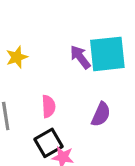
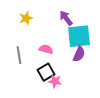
cyan square: (107, 54) -> (79, 36), moved
pink semicircle: (49, 106) -> (46, 49), turned -72

